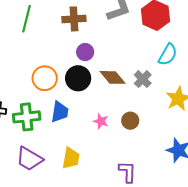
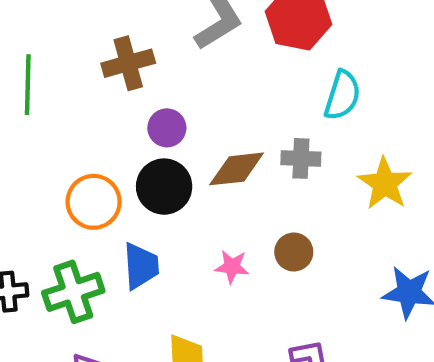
brown diamond: (113, 77) -> (237, 169), turned -44
gray cross: (143, 79) -> (301, 158), turned -30

